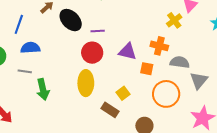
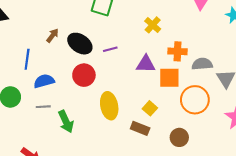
yellow cross: (174, 20) -> (153, 25), moved
red circle: (92, 53) -> (84, 75), moved
orange square: (147, 69) -> (169, 78), size x1.5

